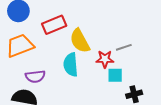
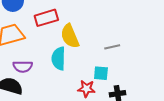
red star: (105, 59) -> (86, 89), moved

